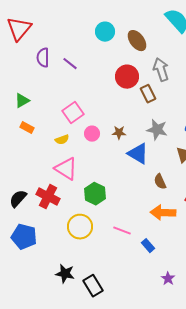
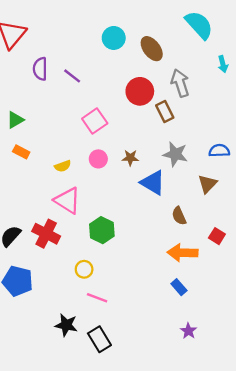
pink square: (73, 113) -> (95, 121), moved
yellow circle: (80, 227) -> (84, 269), size x0.6
pink line: (122, 231) -> (97, 298), moved
blue rectangle: (148, 246) -> (179, 287), moved

